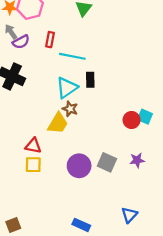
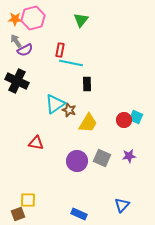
red rectangle: (50, 40) -> (60, 50), moved
cyan triangle: (67, 88) -> (55, 104), moved
yellow trapezoid: (58, 123) -> (88, 123), moved
yellow square: (33, 165) -> (28, 200), moved

